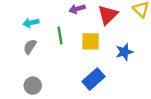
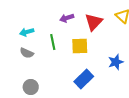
gray semicircle: (30, 47) -> (27, 53), turned -96
blue star: (124, 52) -> (116, 62), moved

